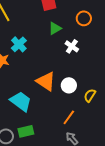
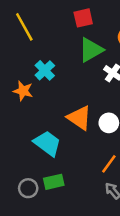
green triangle: (55, 28) -> (91, 50), size x1.5

